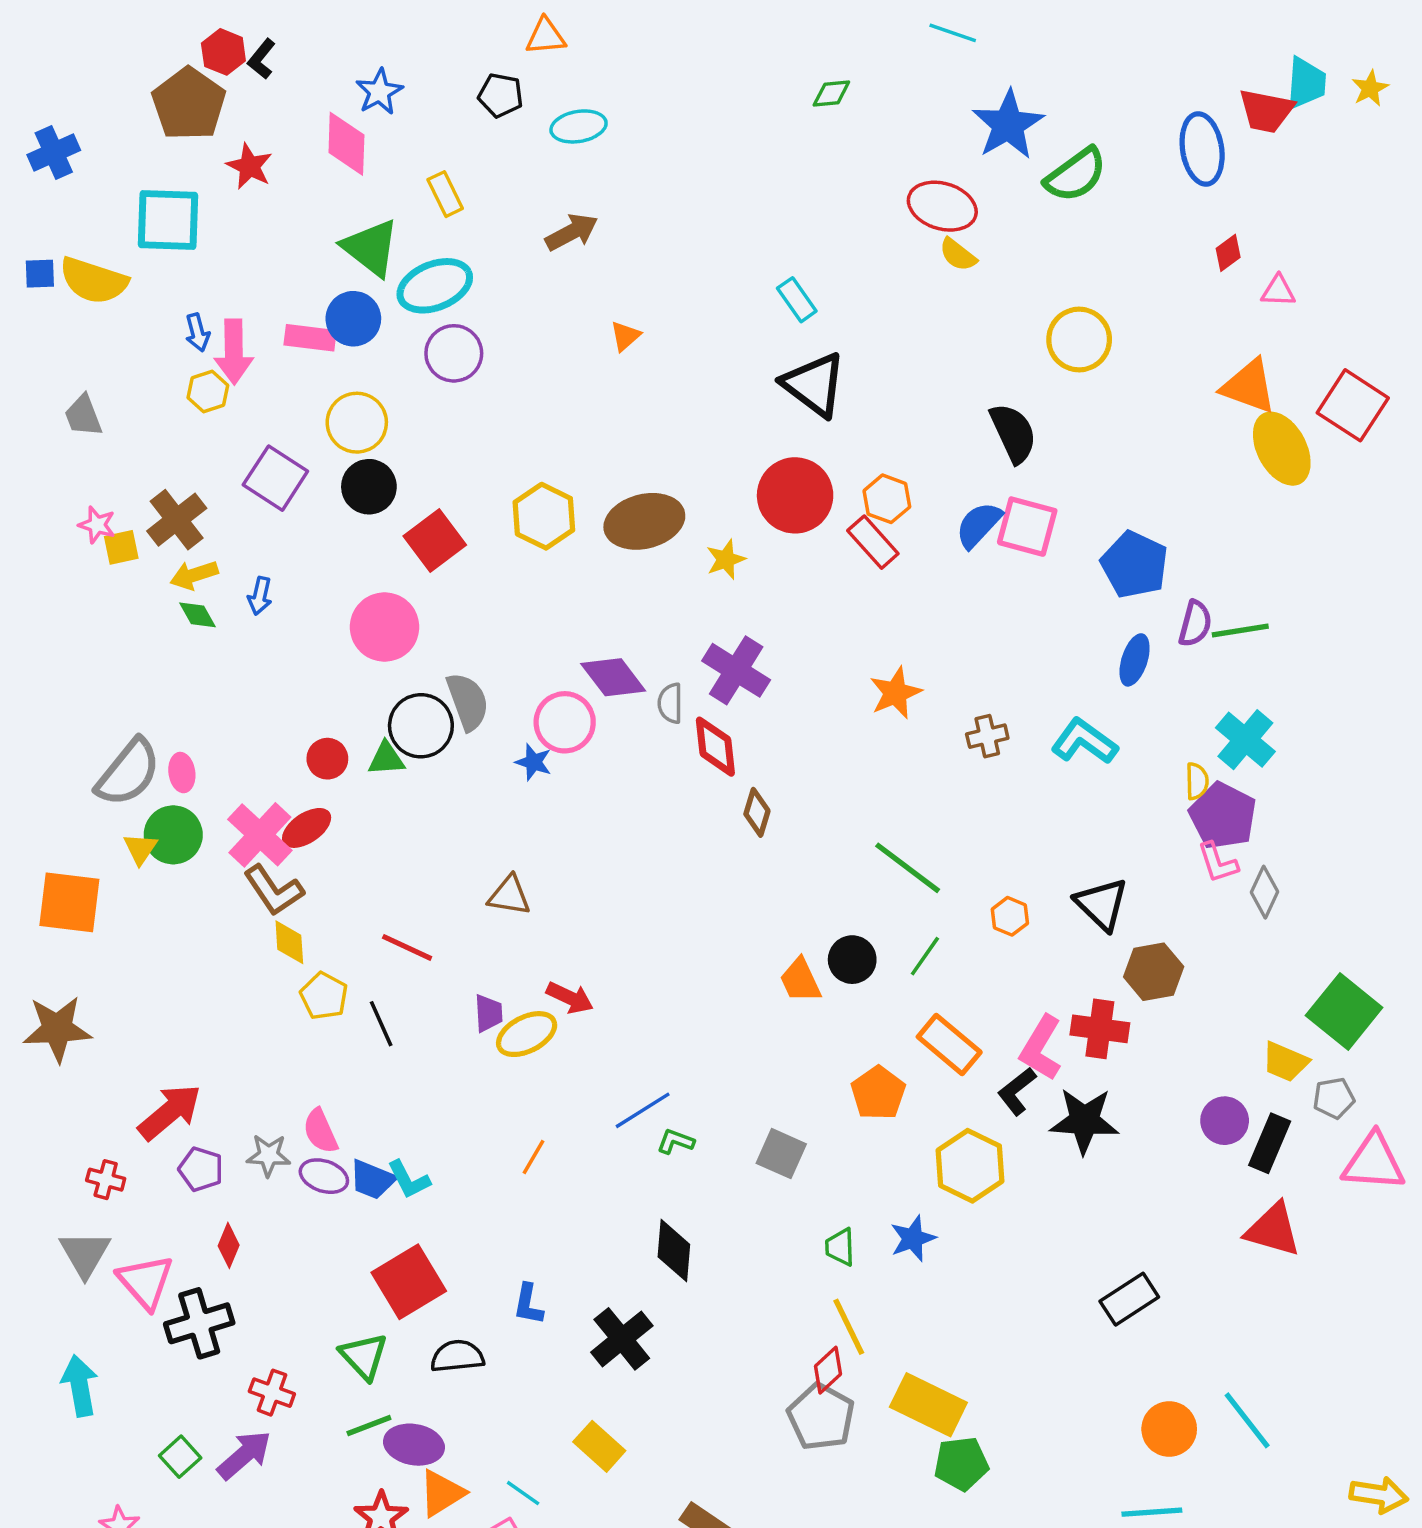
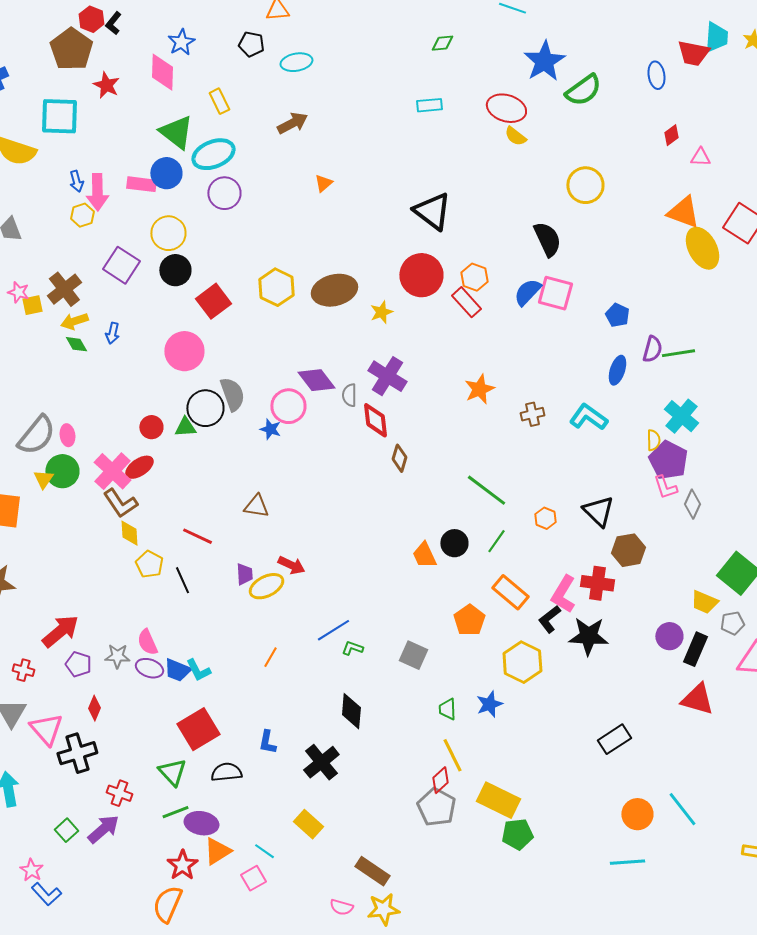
blue ellipse: (1202, 149) -> (656, 75), size x0.7
cyan rectangle: (797, 300) -> (429, 105), moved, turned -60
blue pentagon: (1135, 565) -> (617, 315), size x0.6

